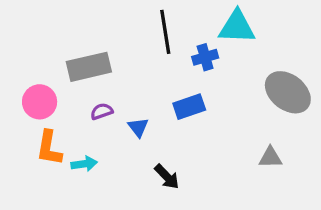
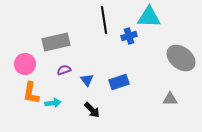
blue rectangle: (189, 107) -> (119, 82), moved
black arrow: (167, 177) -> (92, 110), moved

